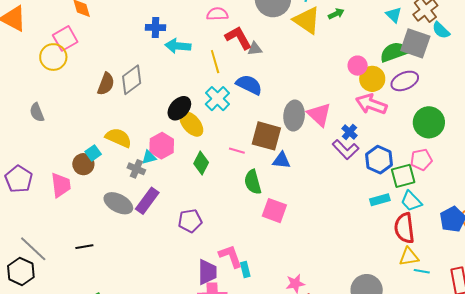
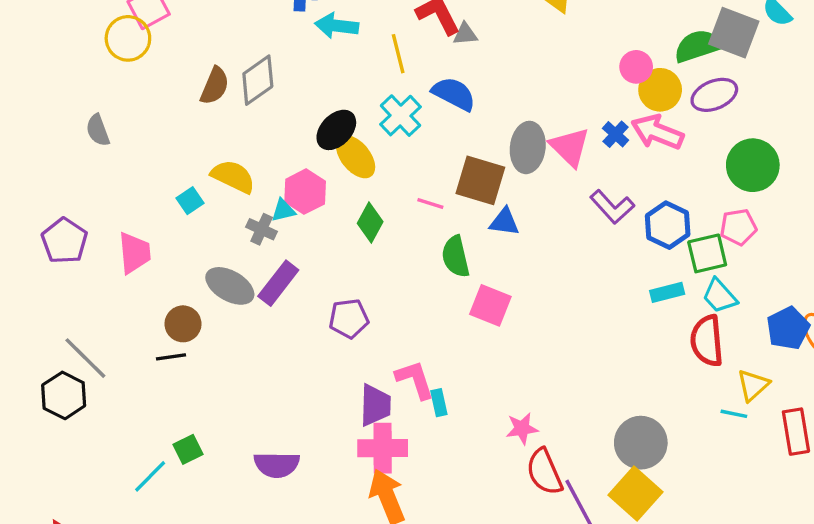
blue cross: (349, 132) -> (616, 134), moved
brown circle: (83, 164) -> (183, 324), moved
yellow triangle: (409, 257) -> (753, 385), moved, turned -35

